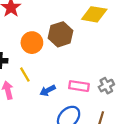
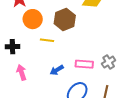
orange circle: (32, 43) -> (33, 19), moved
yellow line: (25, 75) -> (47, 40), moved, turned -48

